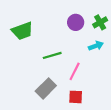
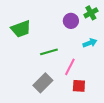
green cross: (100, 22) -> (91, 13), moved
red square: (76, 97) -> (79, 86), moved

